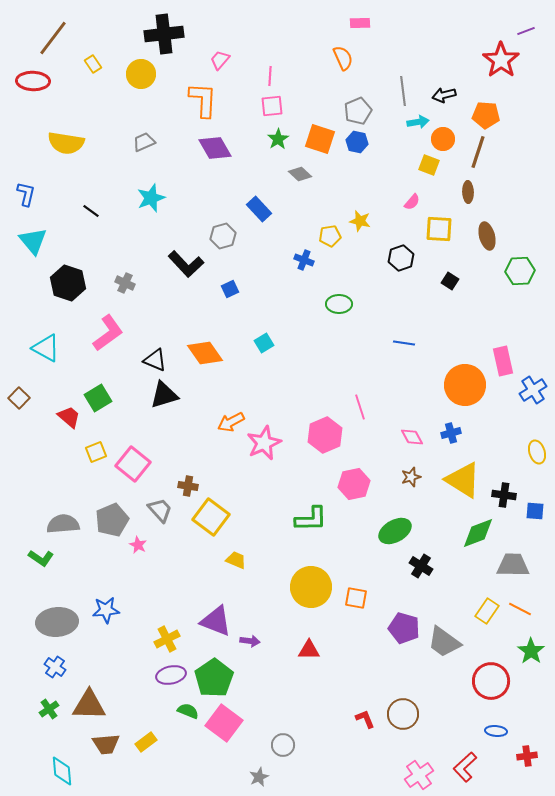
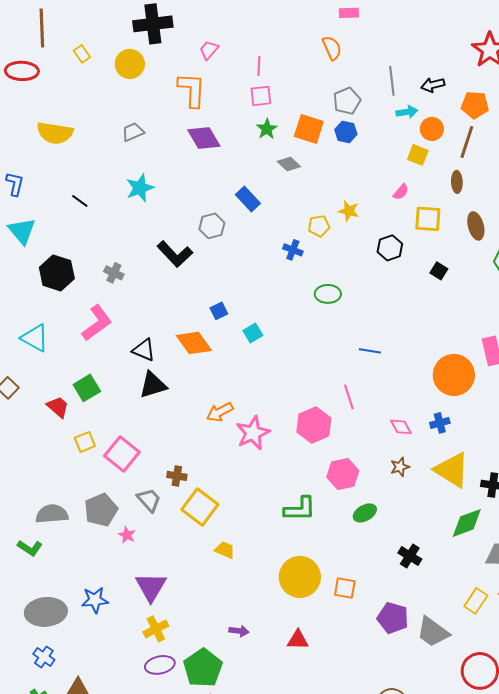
brown line: (53, 38) -> (42, 28), turned -39
blue square: (230, 289) -> (219, 311), moved
blue line: (404, 343) -> (370, 351), moved
green ellipse: (395, 531) -> (365, 513), moved, size x0.7
purple triangle: (216, 621) -> (151, 587), moved, turned 40

